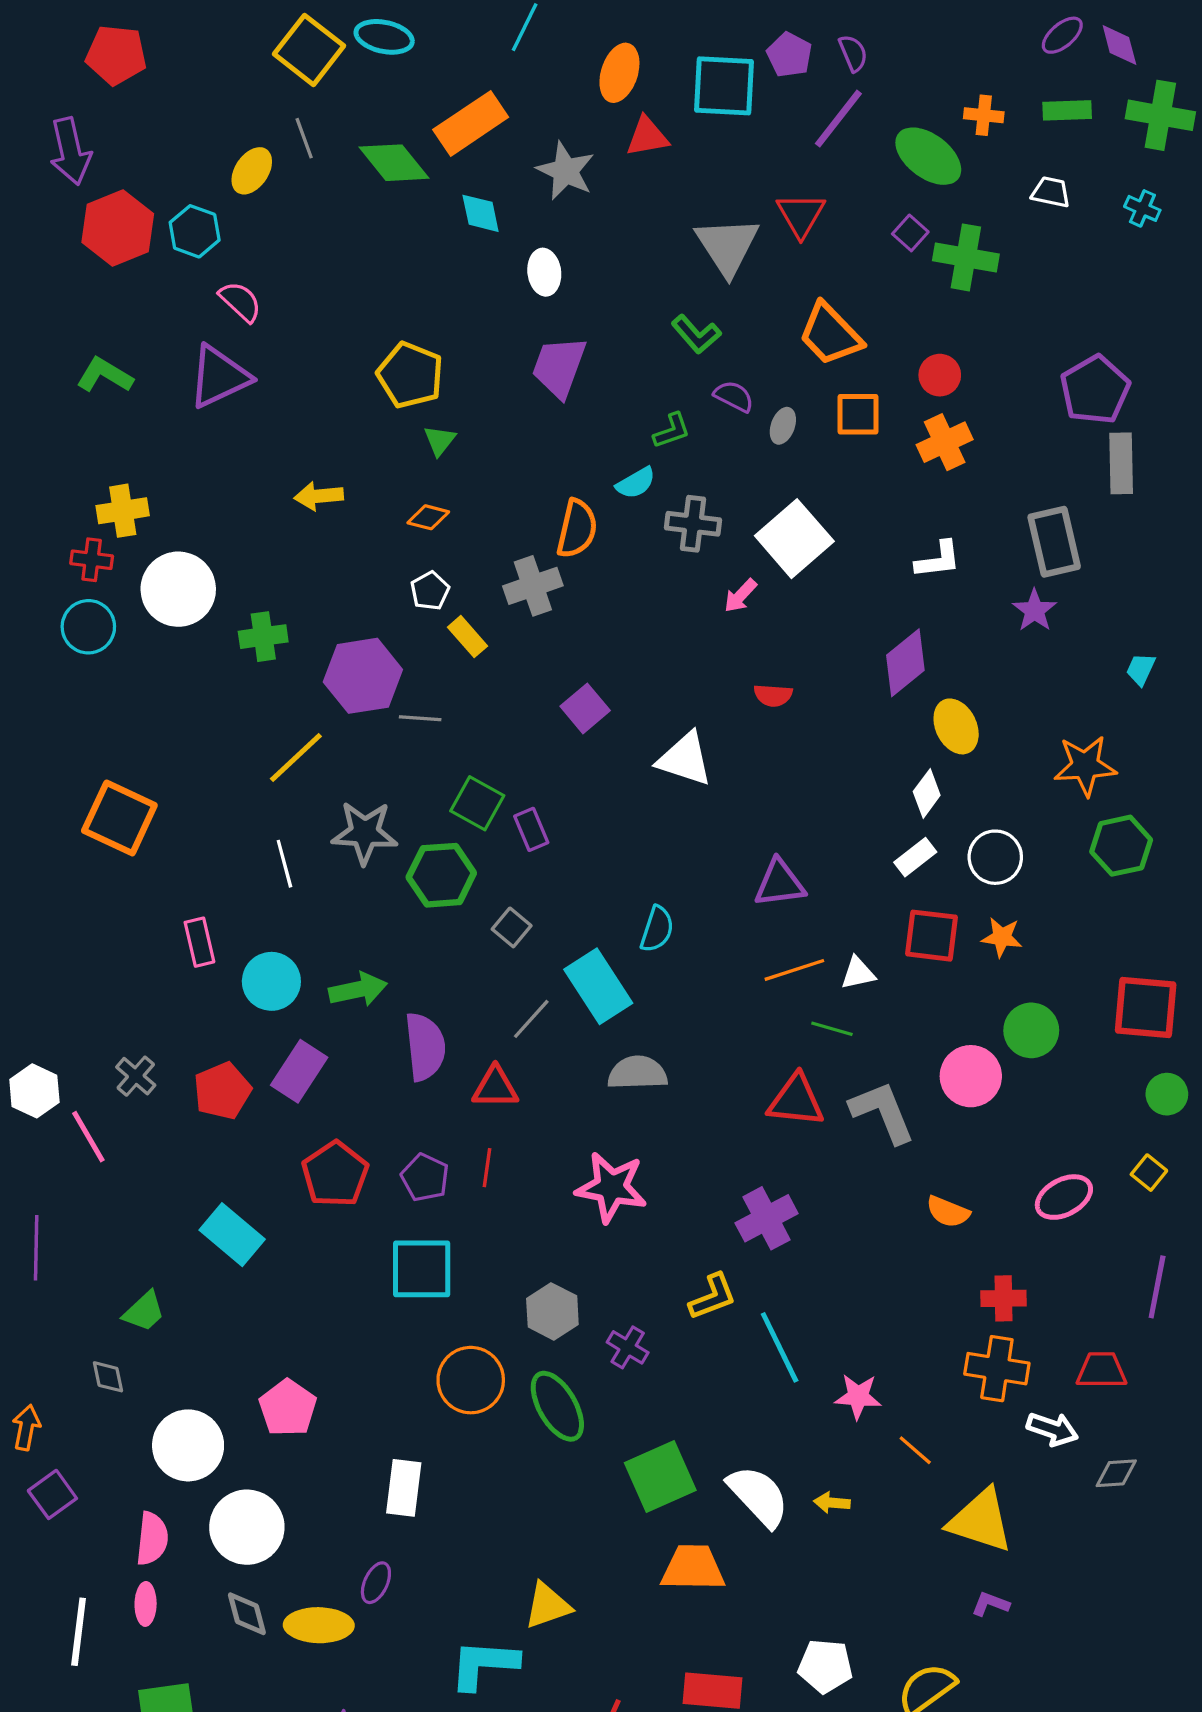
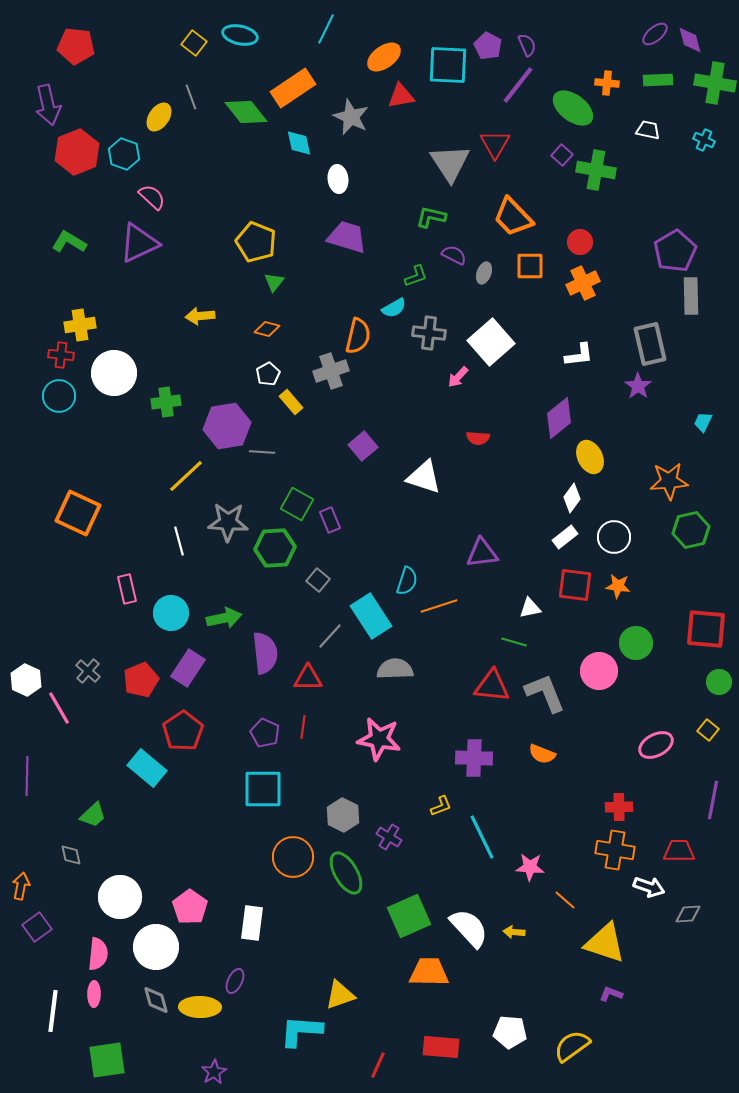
yellow square: (309, 50) -> (194, 43), size x0.6
orange ellipse: (619, 73) -> (384, 57), turned 36
green L-shape: (696, 334) -> (431, 217), turned 144
purple trapezoid: (559, 367) -> (347, 237), turned 87
orange line: (794, 970) -> (439, 606), moved
red pentagon: (335, 1174) -> (183, 731), moved
orange semicircle: (948, 1212) -> (542, 754), moved
purple cross: (767, 1218) -> (474, 758), turned 30
yellow L-shape: (713, 1297) -> (441, 806), size x0.7
pink pentagon: (288, 1408) -> (190, 907), moved

